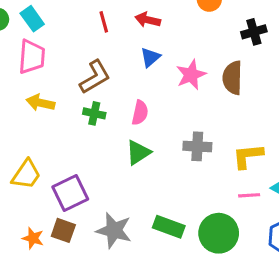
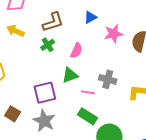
green cross: (94, 113) -> (48, 45), turned 32
purple square: (70, 193) -> (45, 93), moved
pink line: (249, 195) -> (88, 92), moved
green rectangle: (169, 227) -> (88, 116), moved

